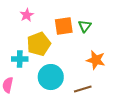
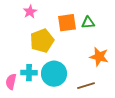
green triangle: (85, 26) -> (88, 23), turned 48
cyan cross: (20, 59) -> (29, 73), moved

